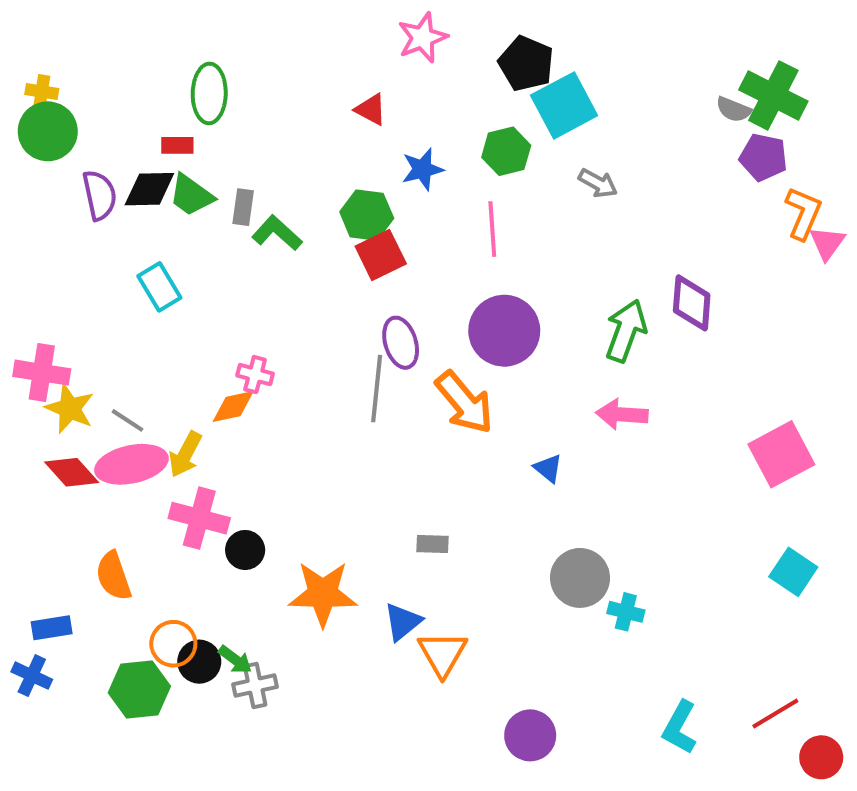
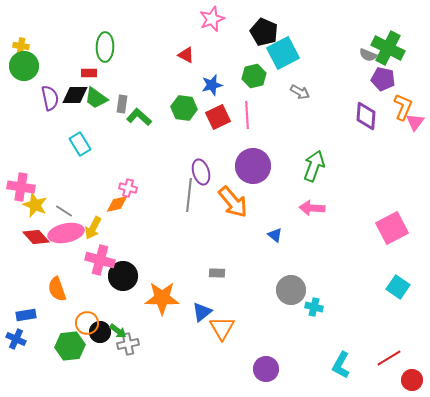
red square: (381, 255) -> (218, 117), moved
purple diamond: (692, 303) -> (366, 116), moved
black circle: (245, 550) -> (123, 276), size x1.5

